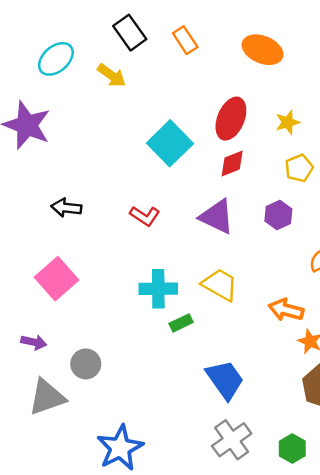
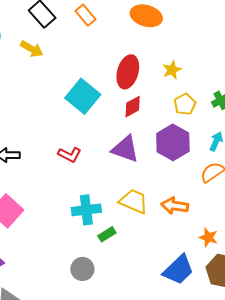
purple hexagon: (278, 215) -> (173, 142), size x1.6
orange arrow: (286, 310) -> (175, 206), moved
gray circle: (86, 364) -> (82, 269), moved
blue trapezoid: (225, 380) -> (178, 270), moved, turned 88

